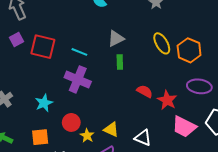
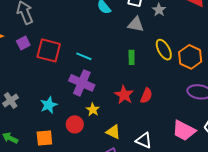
gray triangle: (116, 39) -> (136, 24), moved, turned 36
green rectangle: (120, 62) -> (132, 57), moved
red semicircle: (145, 91) -> (146, 96), turned 84
red star: (167, 100) -> (124, 95), moved
yellow star: (87, 136) -> (93, 110), moved

